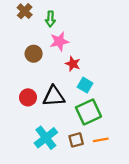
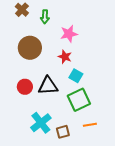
pink star: (59, 41) -> (69, 34), moved
brown circle: (34, 54) -> (30, 48), size x1.5
brown square: (76, 140) -> (63, 132), moved

